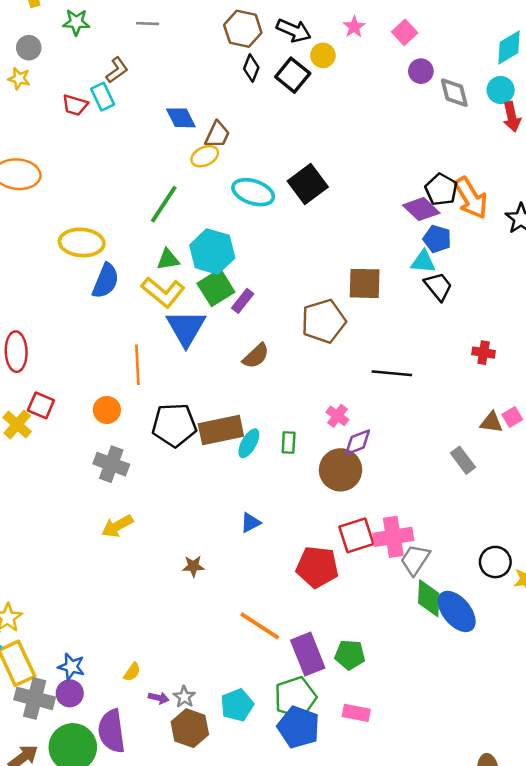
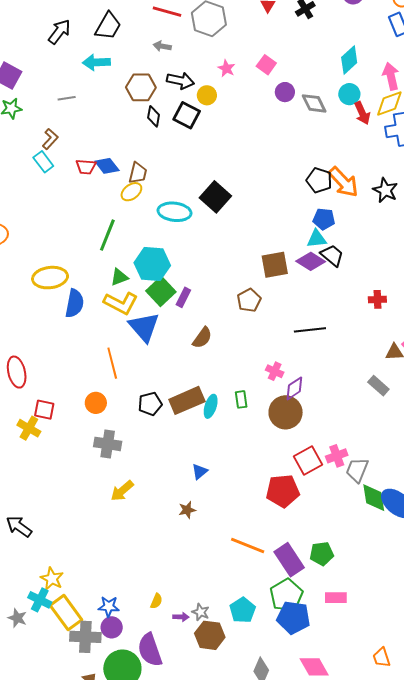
red trapezoid: (75, 105) -> (86, 167), moved
purple diamond: (421, 209) -> (311, 261), moved
brown pentagon: (323, 321) -> (249, 300), size x0.7
black pentagon: (174, 425) -> (150, 404), size x0.7
blue triangle: (250, 523) -> (200, 472), moved
pink cross: (393, 537) -> (337, 456), size x0.7

